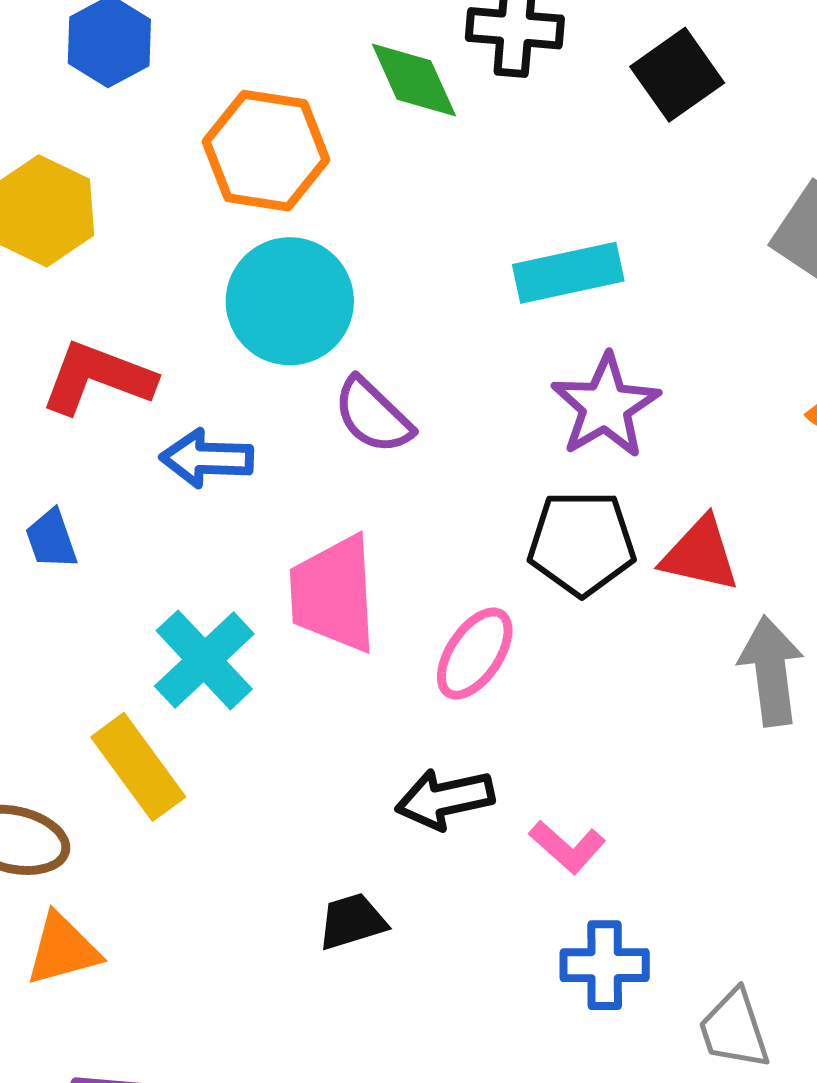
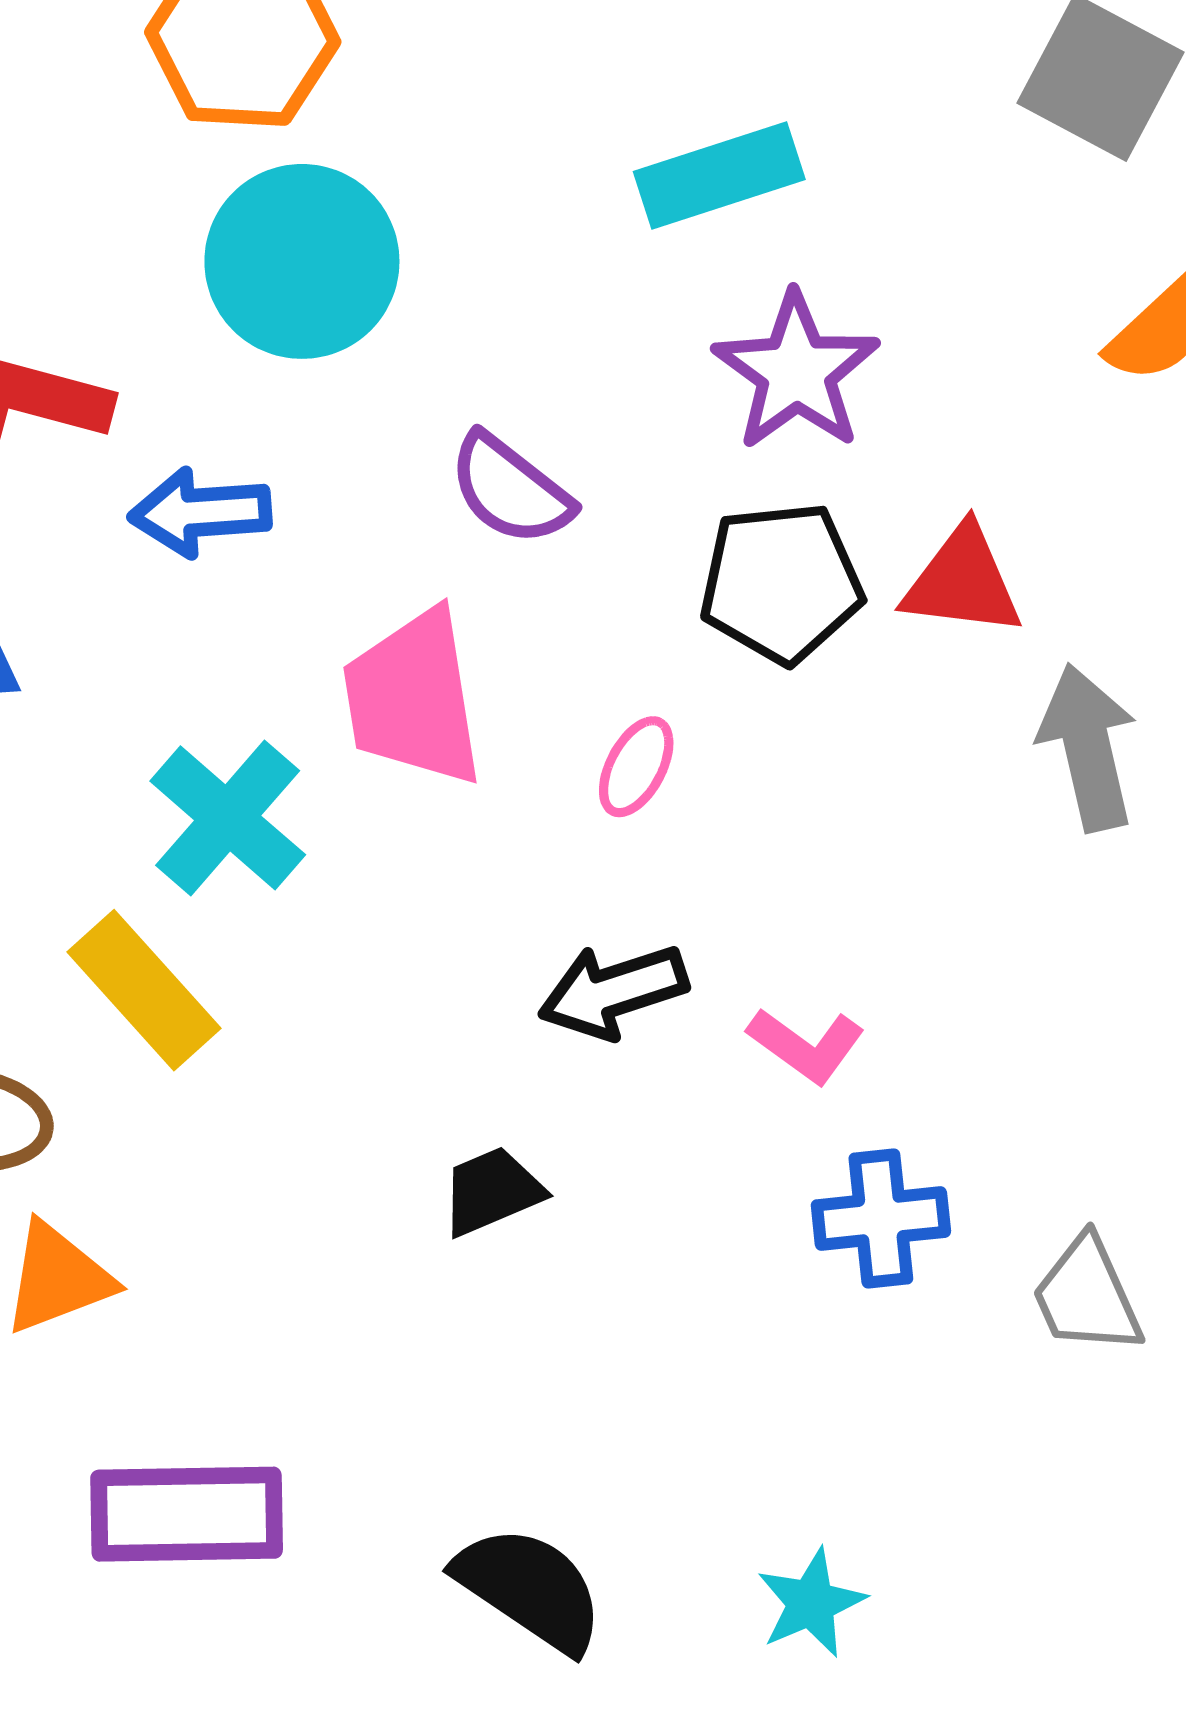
purple semicircle: (373, 416) -> (510, 490), moved
pink ellipse: (475, 654) -> (636, 767), size x0.7

